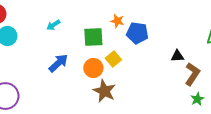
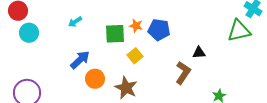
orange star: (117, 21) -> (136, 26), moved
orange circle: (93, 68) -> (95, 79), moved
brown L-shape: (192, 74) -> (183, 73), moved

